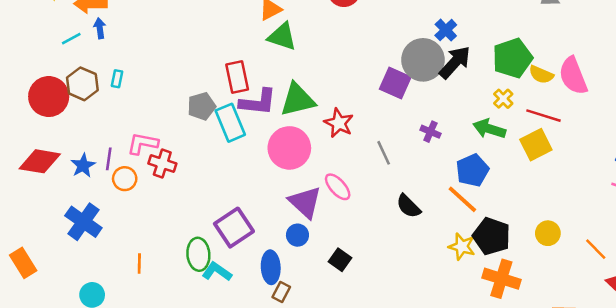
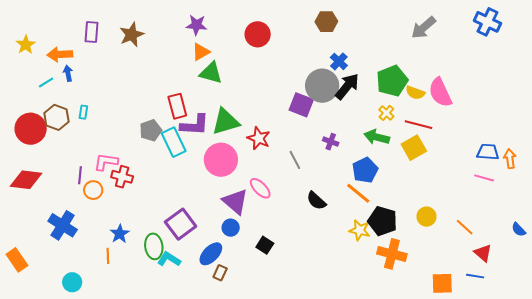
blue star: (83, 166) -> (120, 234), moved
blue ellipse: (271, 267) -> (211, 254), turned 50

